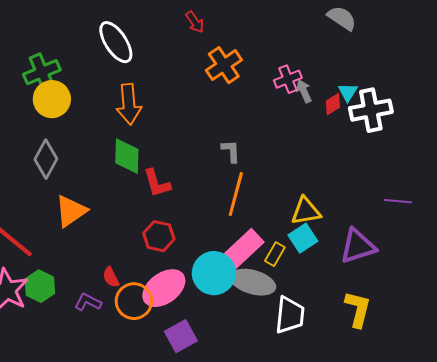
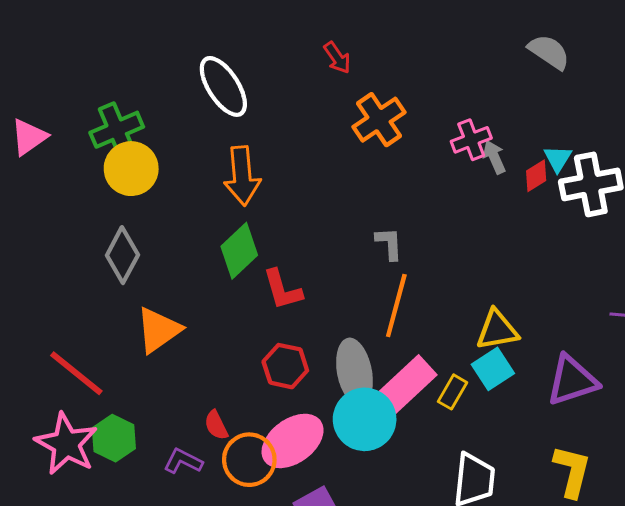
green diamond: (127, 156) -> (239, 251), turned 45
gray ellipse: (253, 282) -> (354, 372), moved, turned 63

